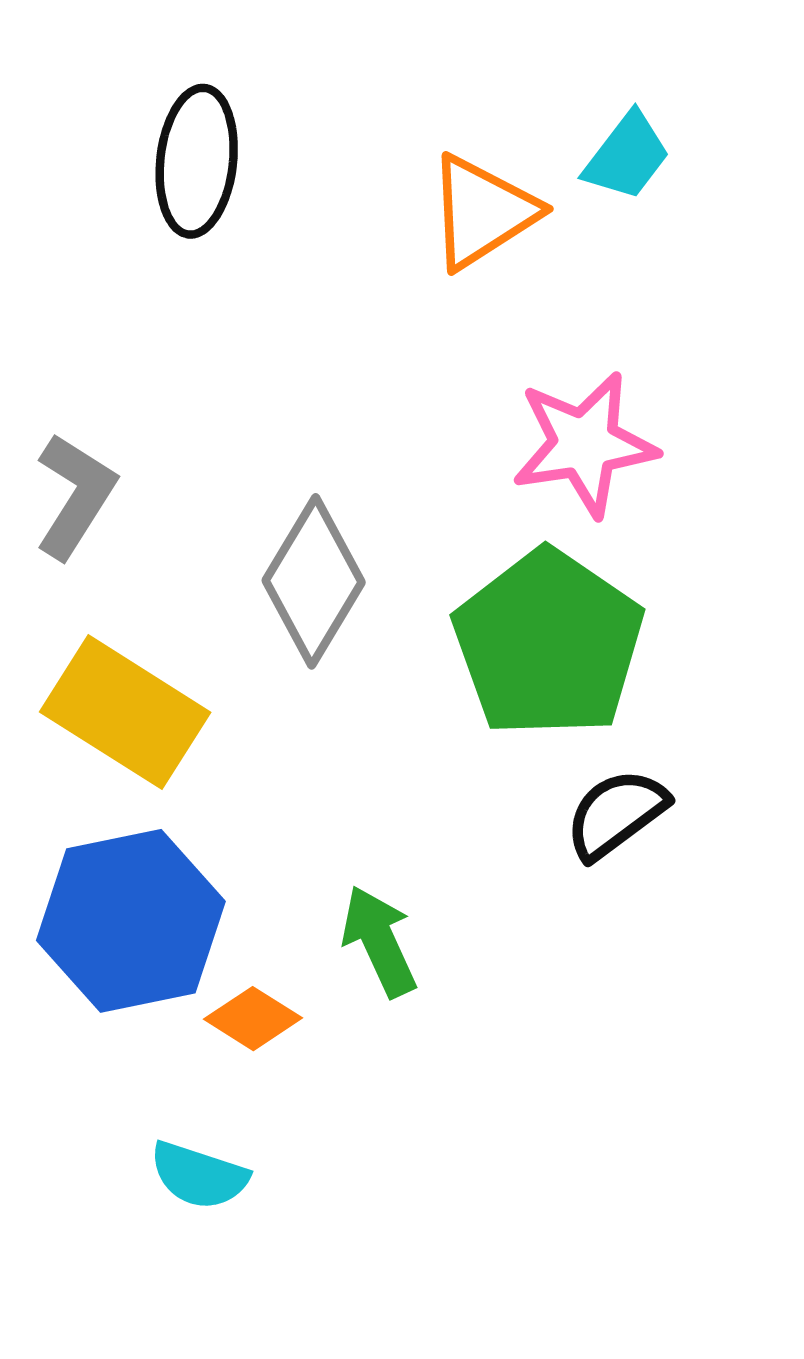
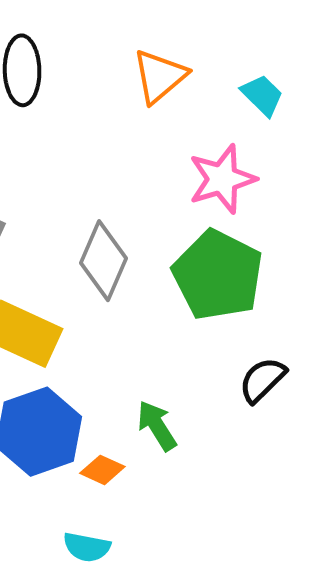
cyan trapezoid: (627, 156) -> (262, 95), moved, turned -75
black semicircle: (616, 814) -> (262, 380), moved

